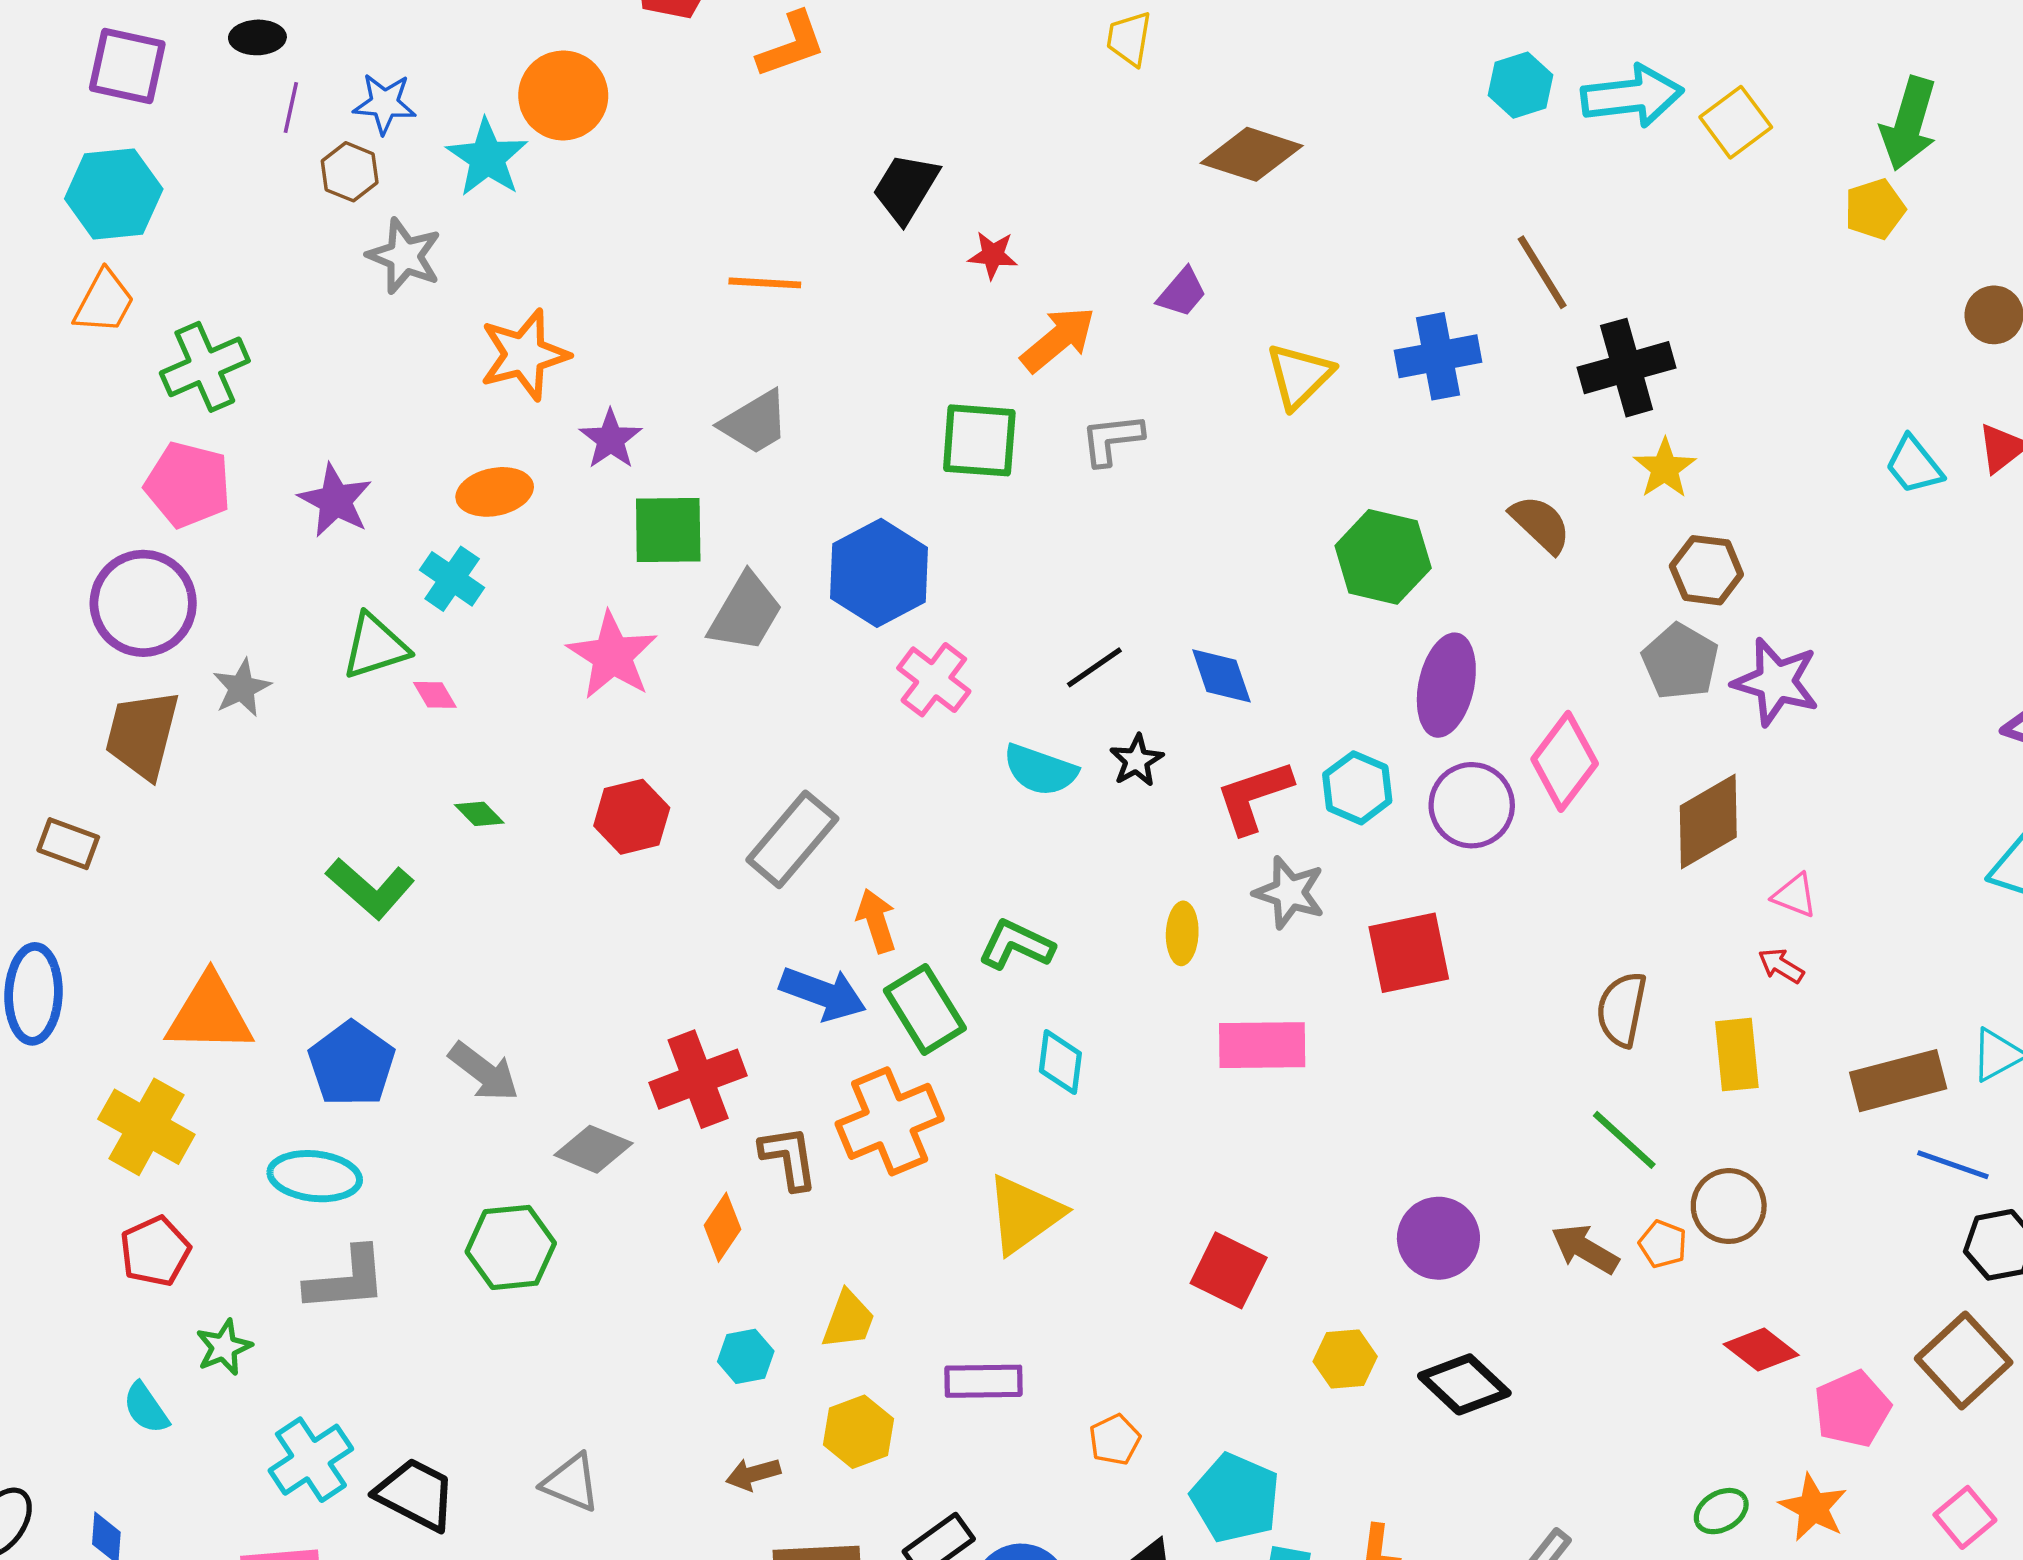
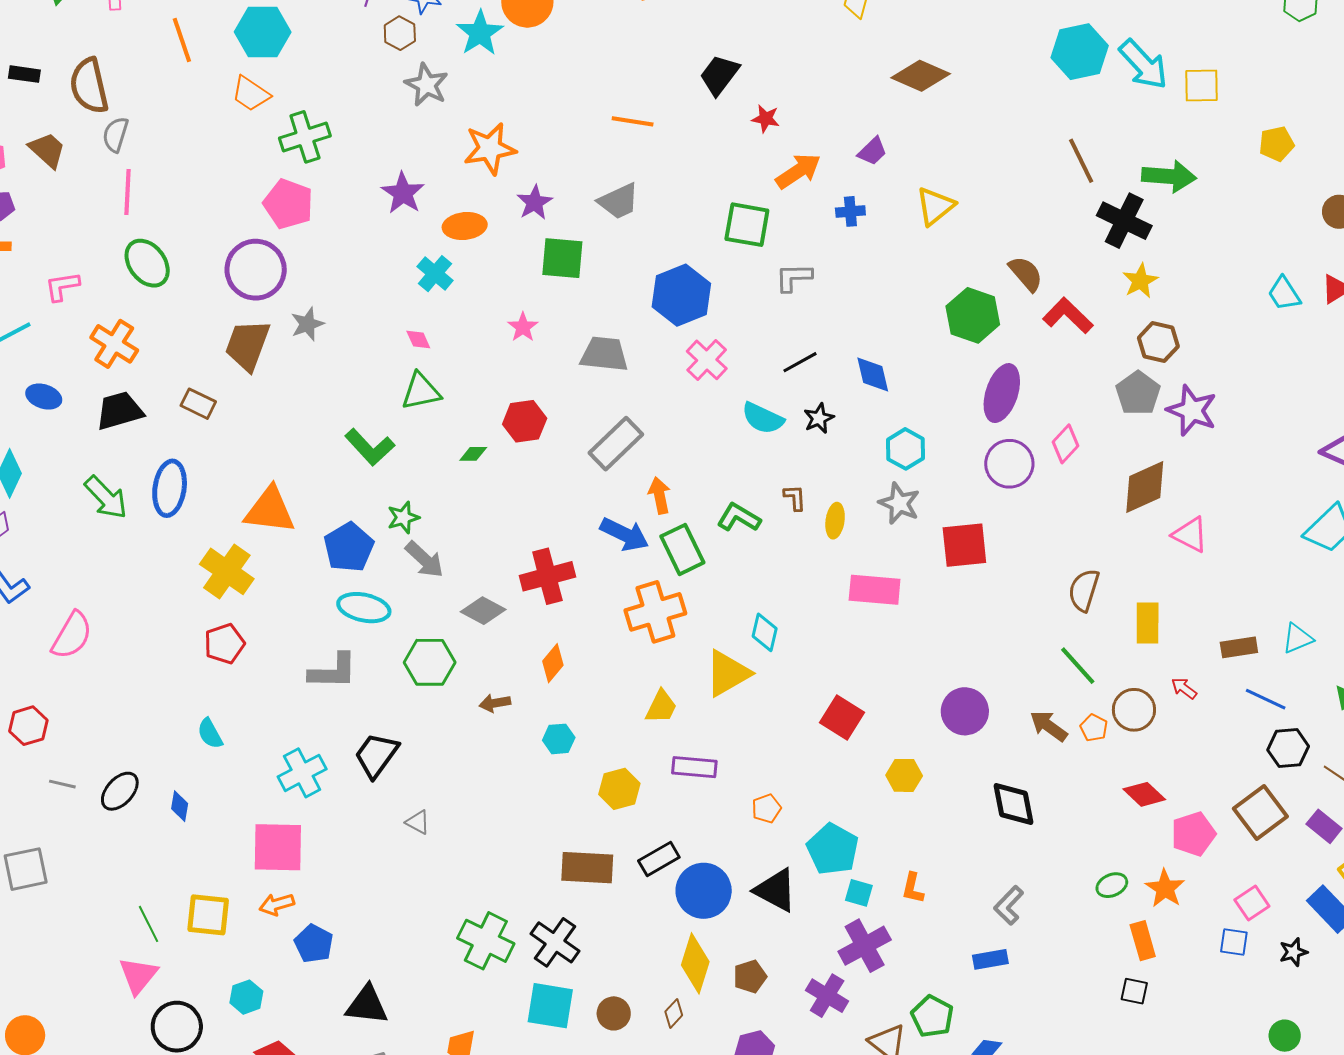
cyan hexagon: (1520, 85) -> (1080, 52), size x1.5
cyan arrow: (1632, 96) -> (1143, 64), turned 48
yellow square: (1736, 122) -> (1201, 86), turned 30
green arrow: (1909, 124) -> (1169, 176), moved, turned -108
orange trapezoid: (104, 302) -> (251, 94), turned 90
blue cross: (1438, 356) -> (850, 211), moved, size x0.6
black cross: (1627, 368) -> (1124, 221), turned 36
gray L-shape: (1112, 439) -> (794, 277), moved
purple star: (335, 501) -> (403, 193), moved
brown semicircle: (1540, 524) -> (1026, 274), moved
gray trapezoid: (745, 612) -> (604, 354), moved, turned -120
green triangle: (375, 646) -> (421, 391), moved
pink star: (612, 656) -> (523, 327), size x0.6
pink diamond: (1565, 761) -> (1065, 444), size x0.7
cyan hexagon: (1357, 788) -> (905, 449), moved
red L-shape: (1254, 797) -> (1068, 316), moved, turned 57
green diamond: (479, 814) -> (473, 454), moved, turned -52
pink triangle: (1795, 896) -> (1190, 535), size x1.4
red arrow: (1781, 966) -> (1184, 688), moved
cyan diamond: (1060, 1062) -> (765, 632), moved
brown rectangle: (1898, 1081) -> (1239, 647), size x0.7
brown L-shape: (789, 1158) -> (795, 498), moved, size x0.7
cyan ellipse: (315, 1176) -> (364, 608), moved
yellow trapezoid: (848, 1320) -> (661, 707), moved
green star: (224, 1347) -> (403, 517), moved
black diamond: (1464, 1384) -> (1014, 804), moved, turned 30
brown arrow: (753, 1474) -> (495, 703), moved
gray triangle: (571, 1483) -> (418, 822), moved, size x0.7
black trapezoid: (416, 1494) -> (376, 755), moved, turned -87

